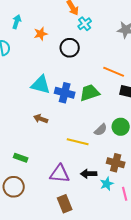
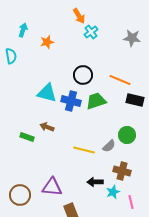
black circle: (70, 48) -> (83, 75), moved
gray semicircle: (101, 130) -> (109, 146), moved
green rectangle: (21, 158) -> (27, 137), moved
purple triangle: (60, 174) -> (52, 187), moved

